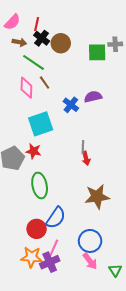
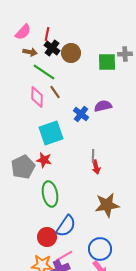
pink line: (54, 248) -> (64, 256), turned 36

